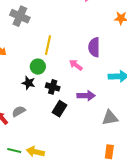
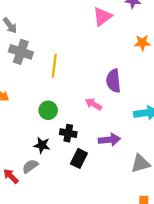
yellow line: (48, 45) -> (54, 66), moved
black star: (29, 83) -> (42, 145), moved

